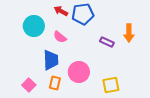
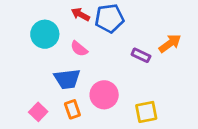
orange arrow: (129, 33) -> (170, 43), turned -126
blue trapezoid: (51, 60) -> (67, 79), turned 85
orange rectangle: (55, 83) -> (72, 109), turned -32

